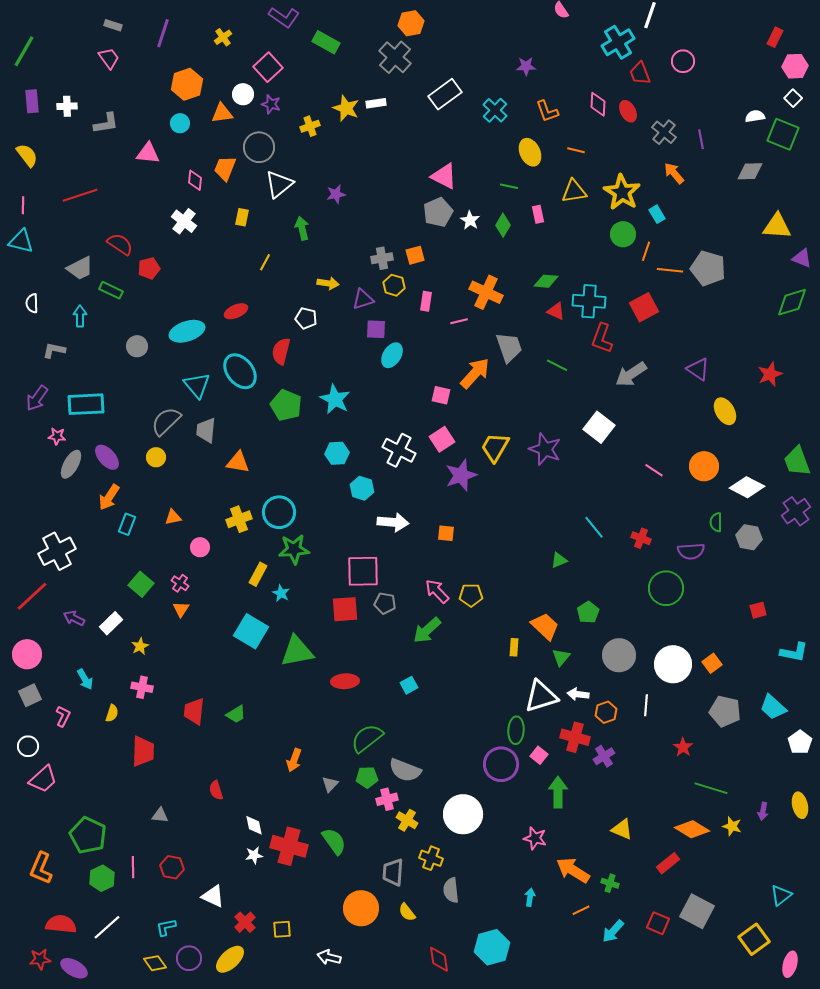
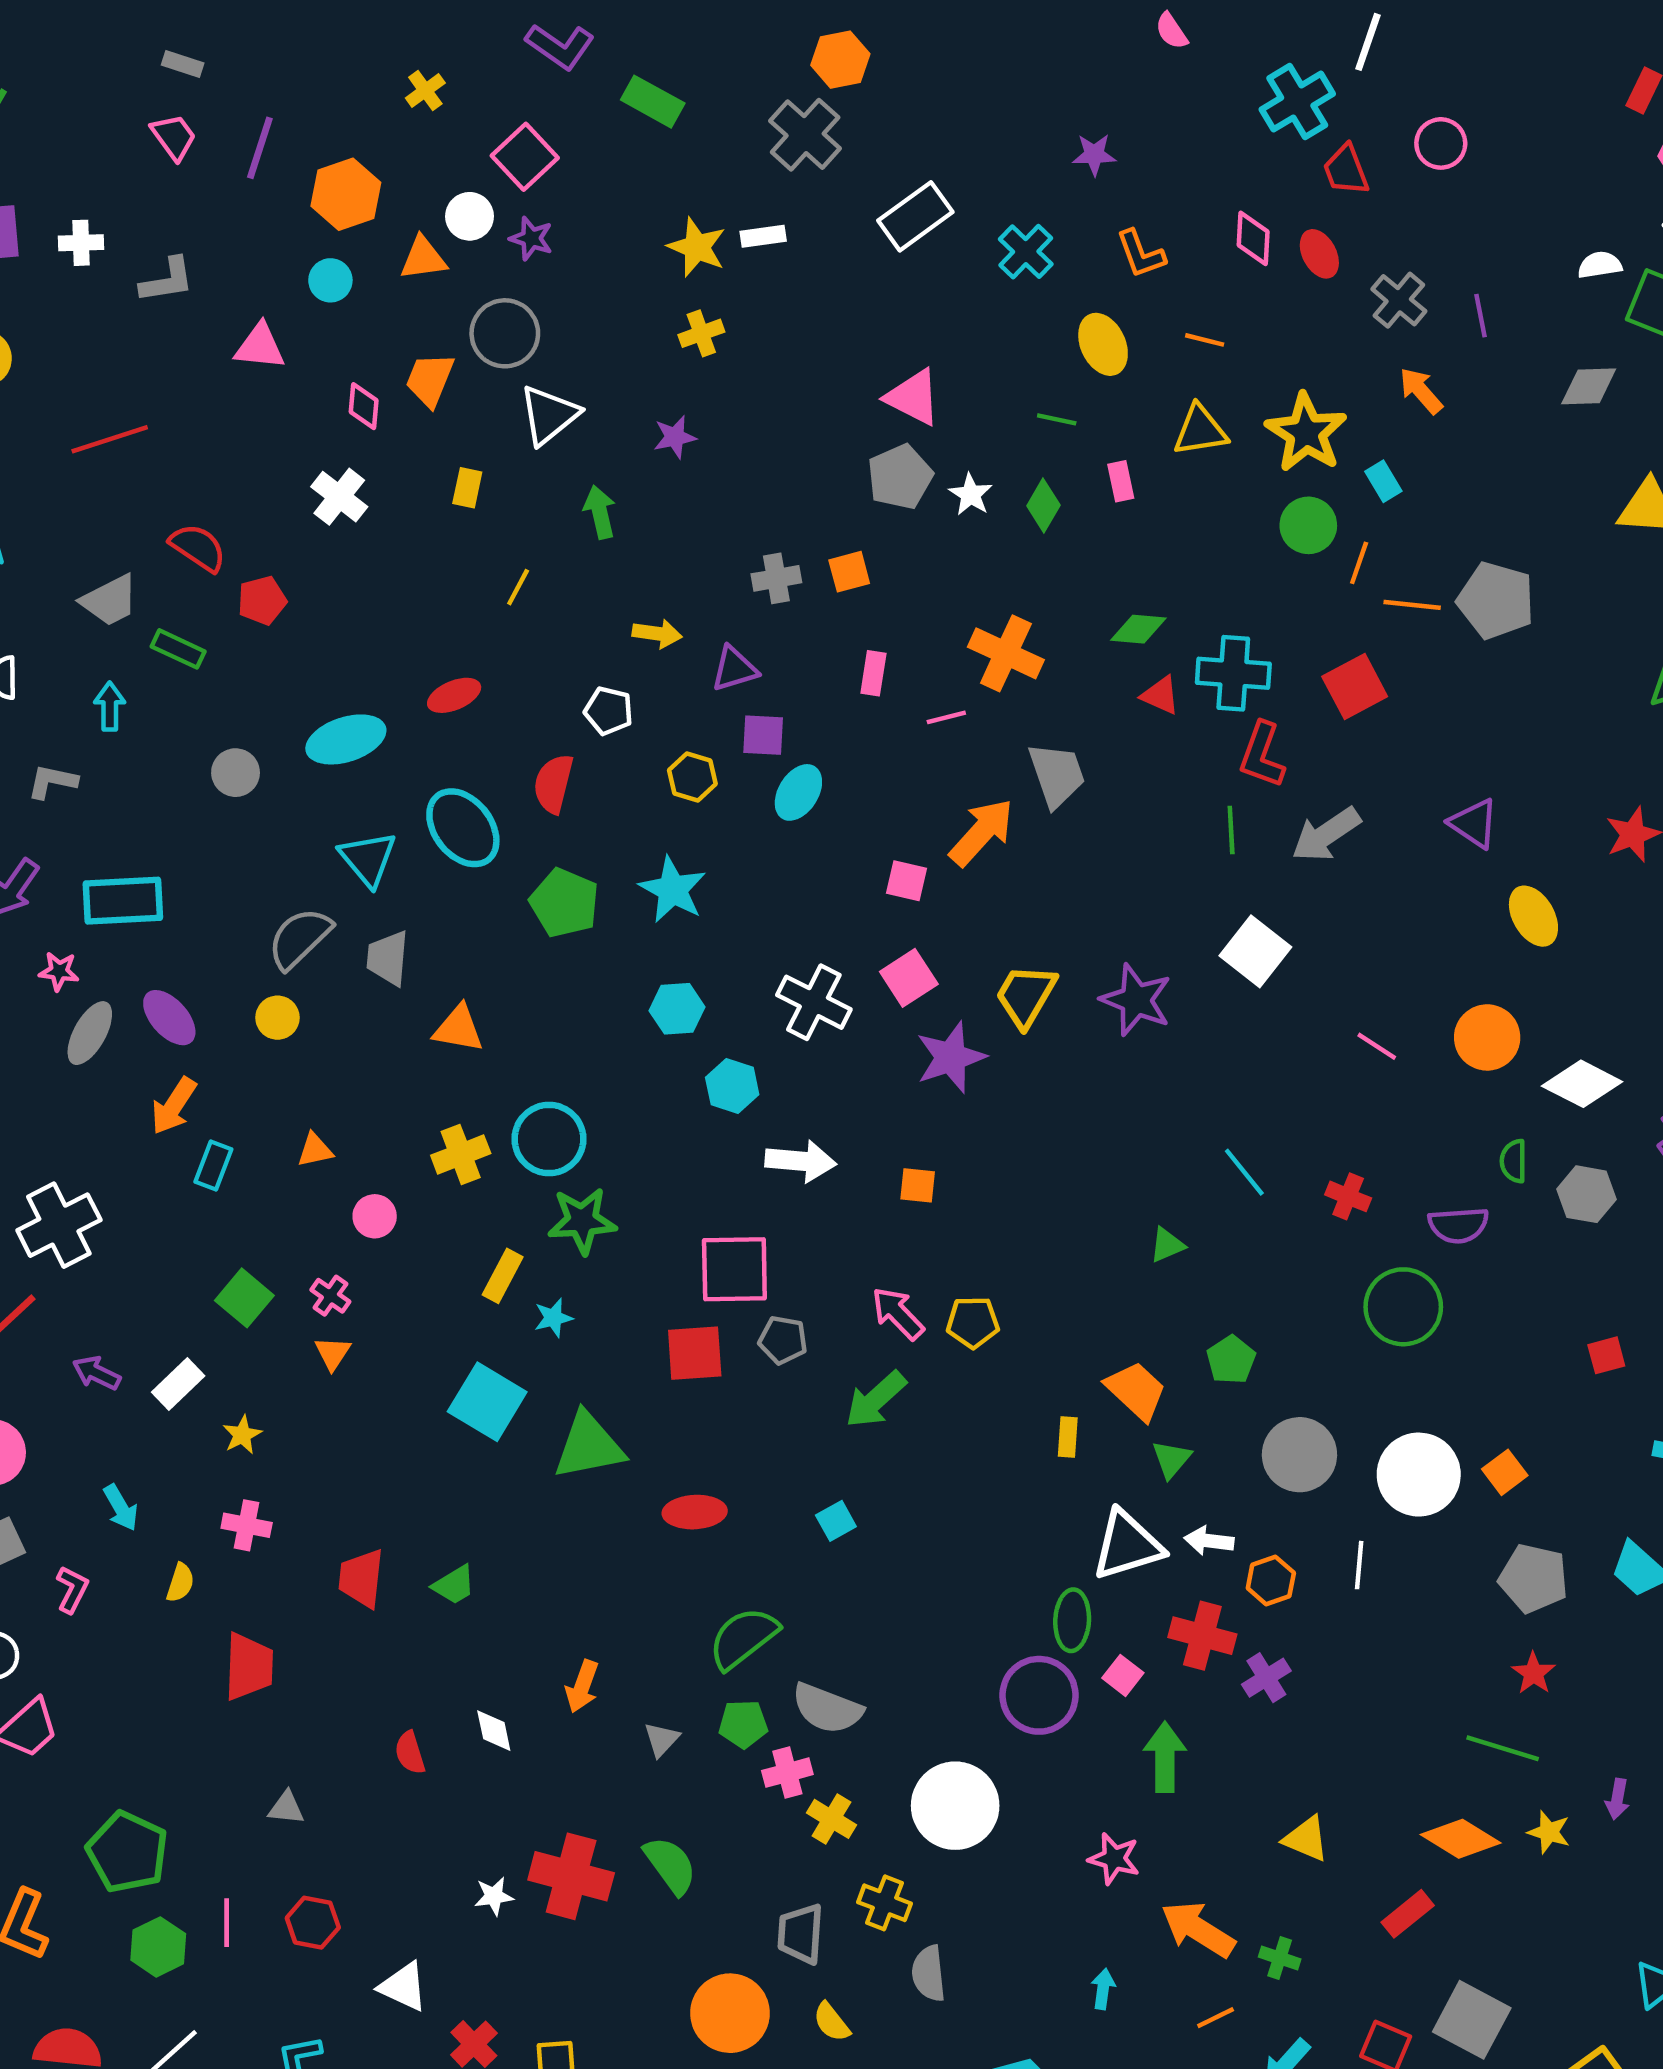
purple line: (163, 33) -> (260, 148), moved
yellow cross: (310, 126) -> (701, 333), moved
yellow hexagon: (394, 285) -> (692, 777), moved
green line: (557, 365) -> (1231, 830), moved, turned 60
cyan star: (281, 593) -> (553, 1318), turned 30
red star: (683, 747) -> (1533, 1673), moved
white diamond: (254, 825) -> (494, 1731), moved

